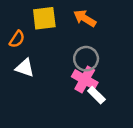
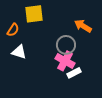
orange arrow: (85, 18) -> (83, 26), moved
white rectangle: (96, 95) -> (74, 73), turned -72

